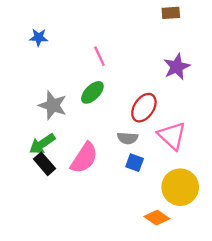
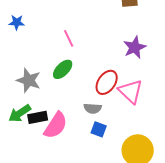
pink triangle: (172, 136) -> (131, 91), moved
black rectangle: (44, 164) -> (38, 117), moved, turned -60

